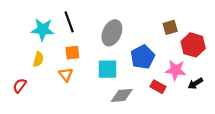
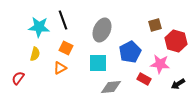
orange square: (72, 53) -> (66, 48), turned 32
orange triangle: (66, 75) -> (60, 68), turned 40
black arrow: (195, 83) -> (178, 84), moved

